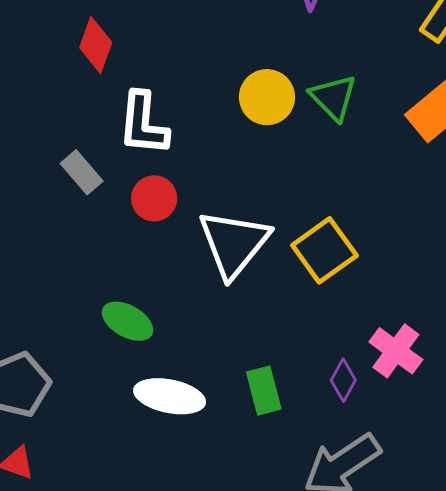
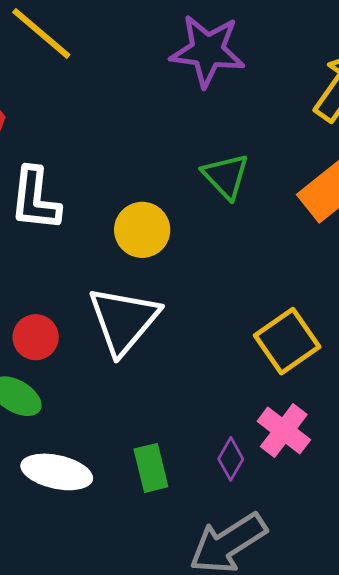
yellow circle: (267, 97) -> (142, 230), moved
red circle: (154, 198) -> (36, 337), moved
yellow square: (324, 250) -> (287, 341), moved

